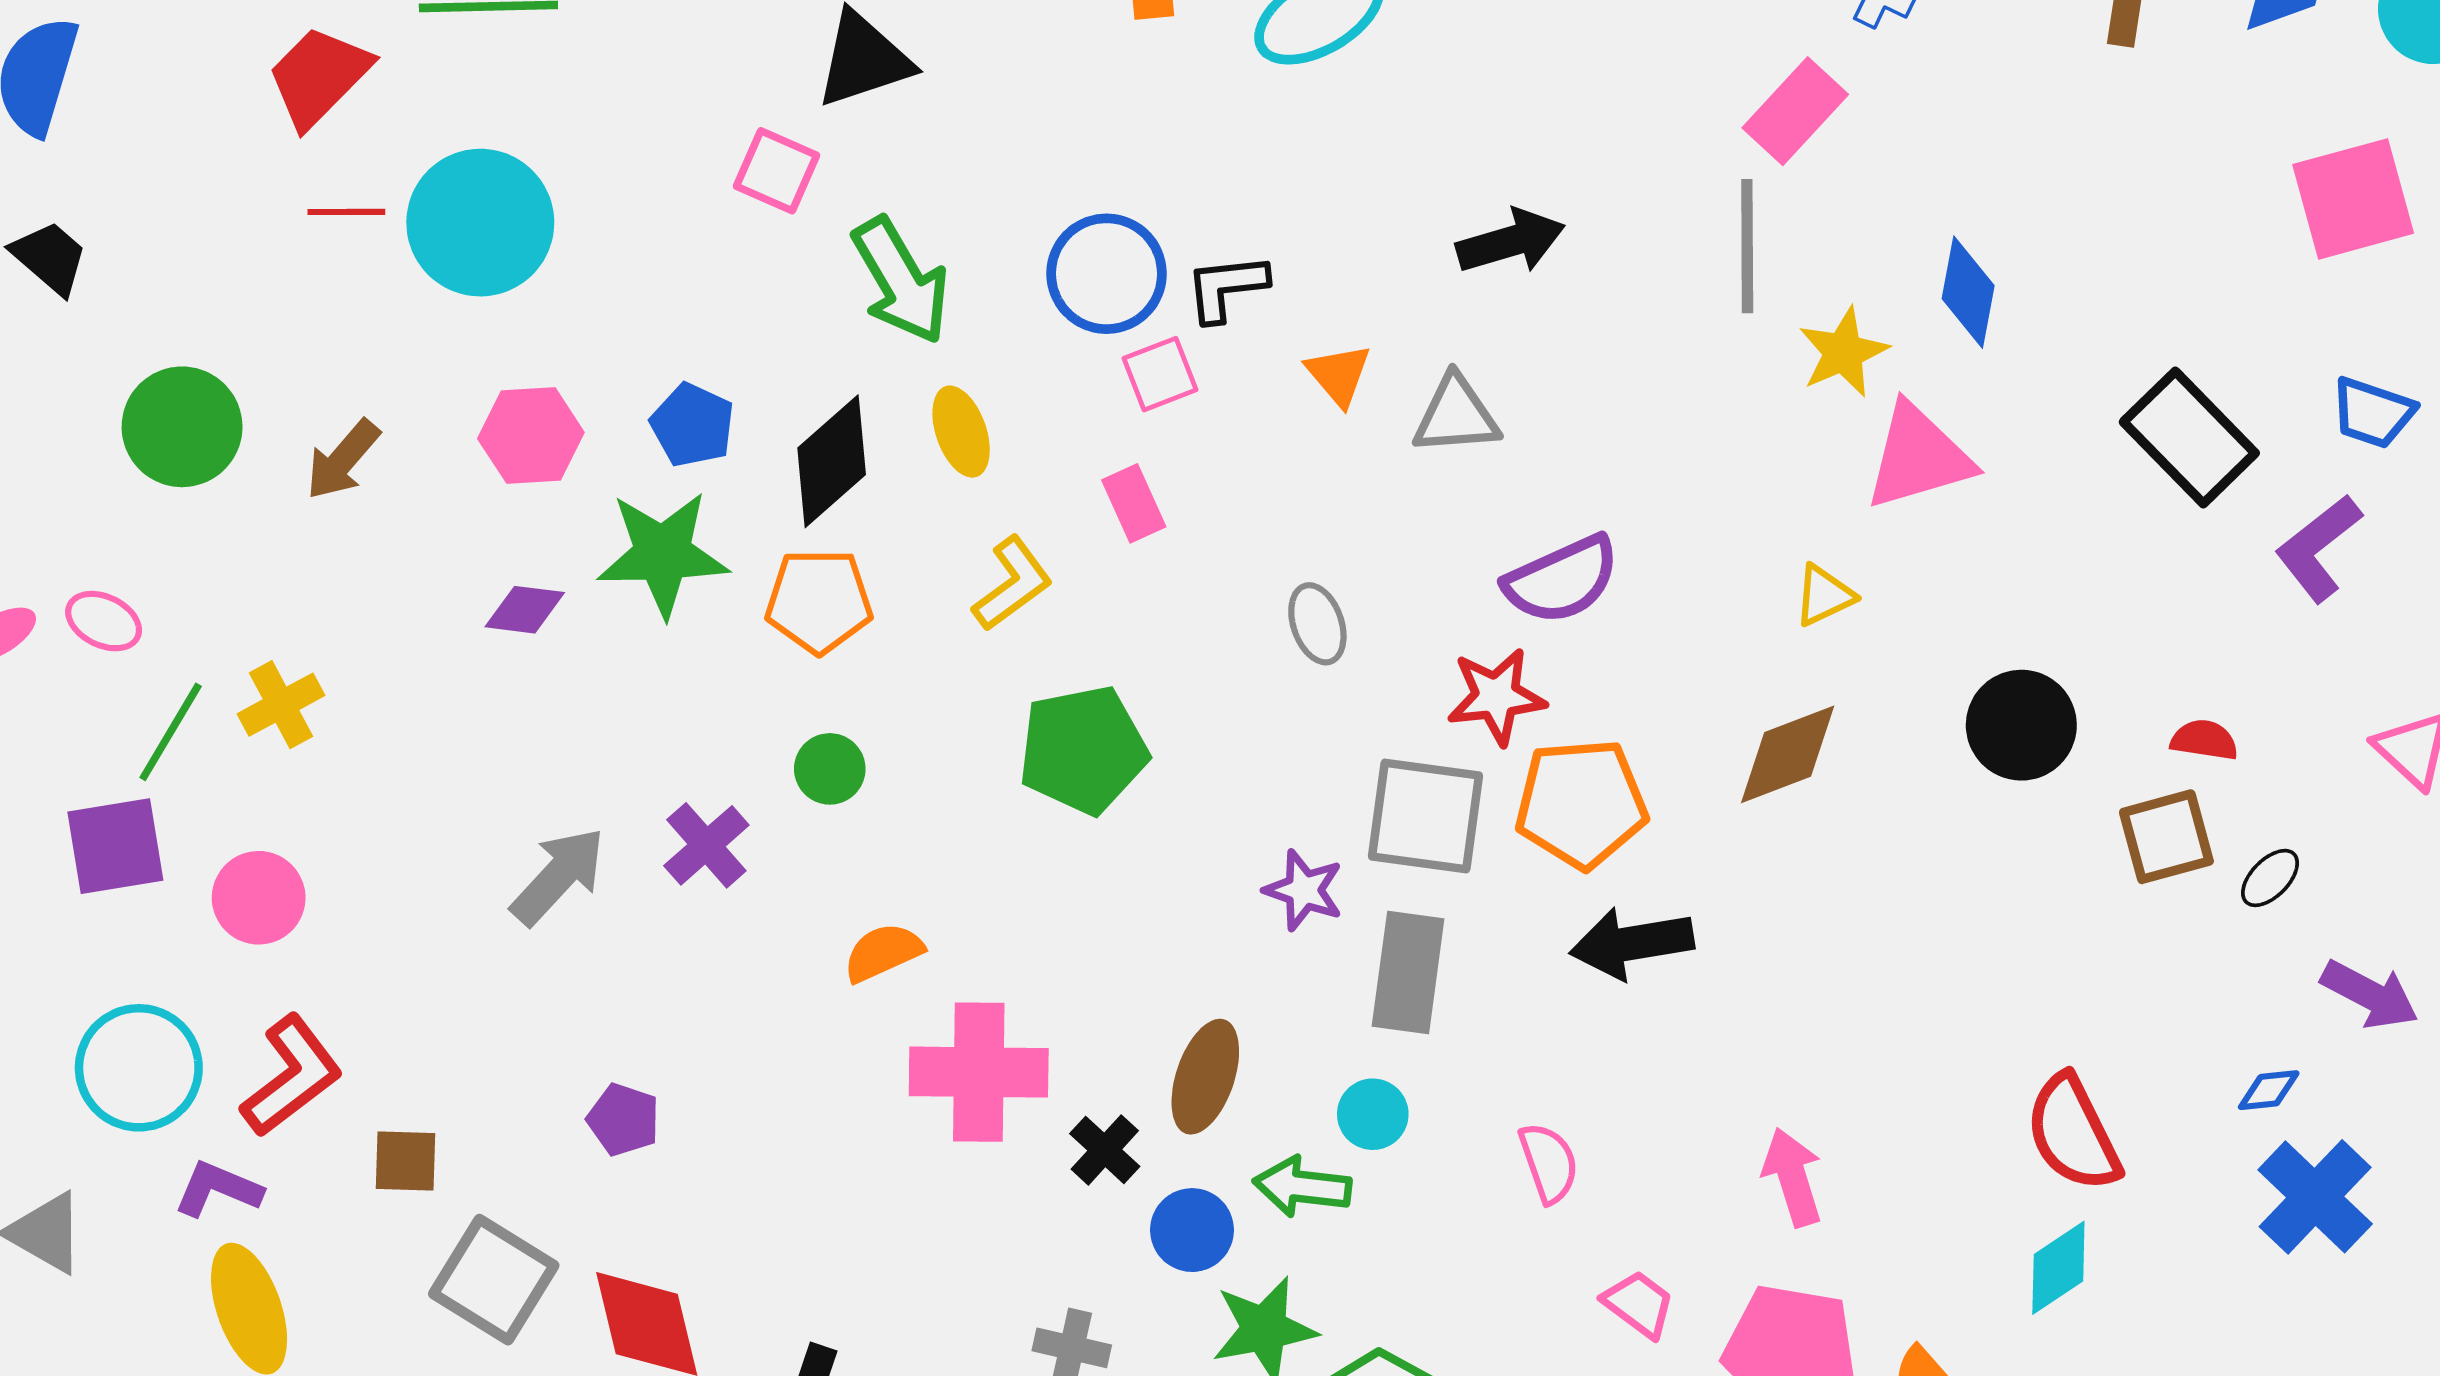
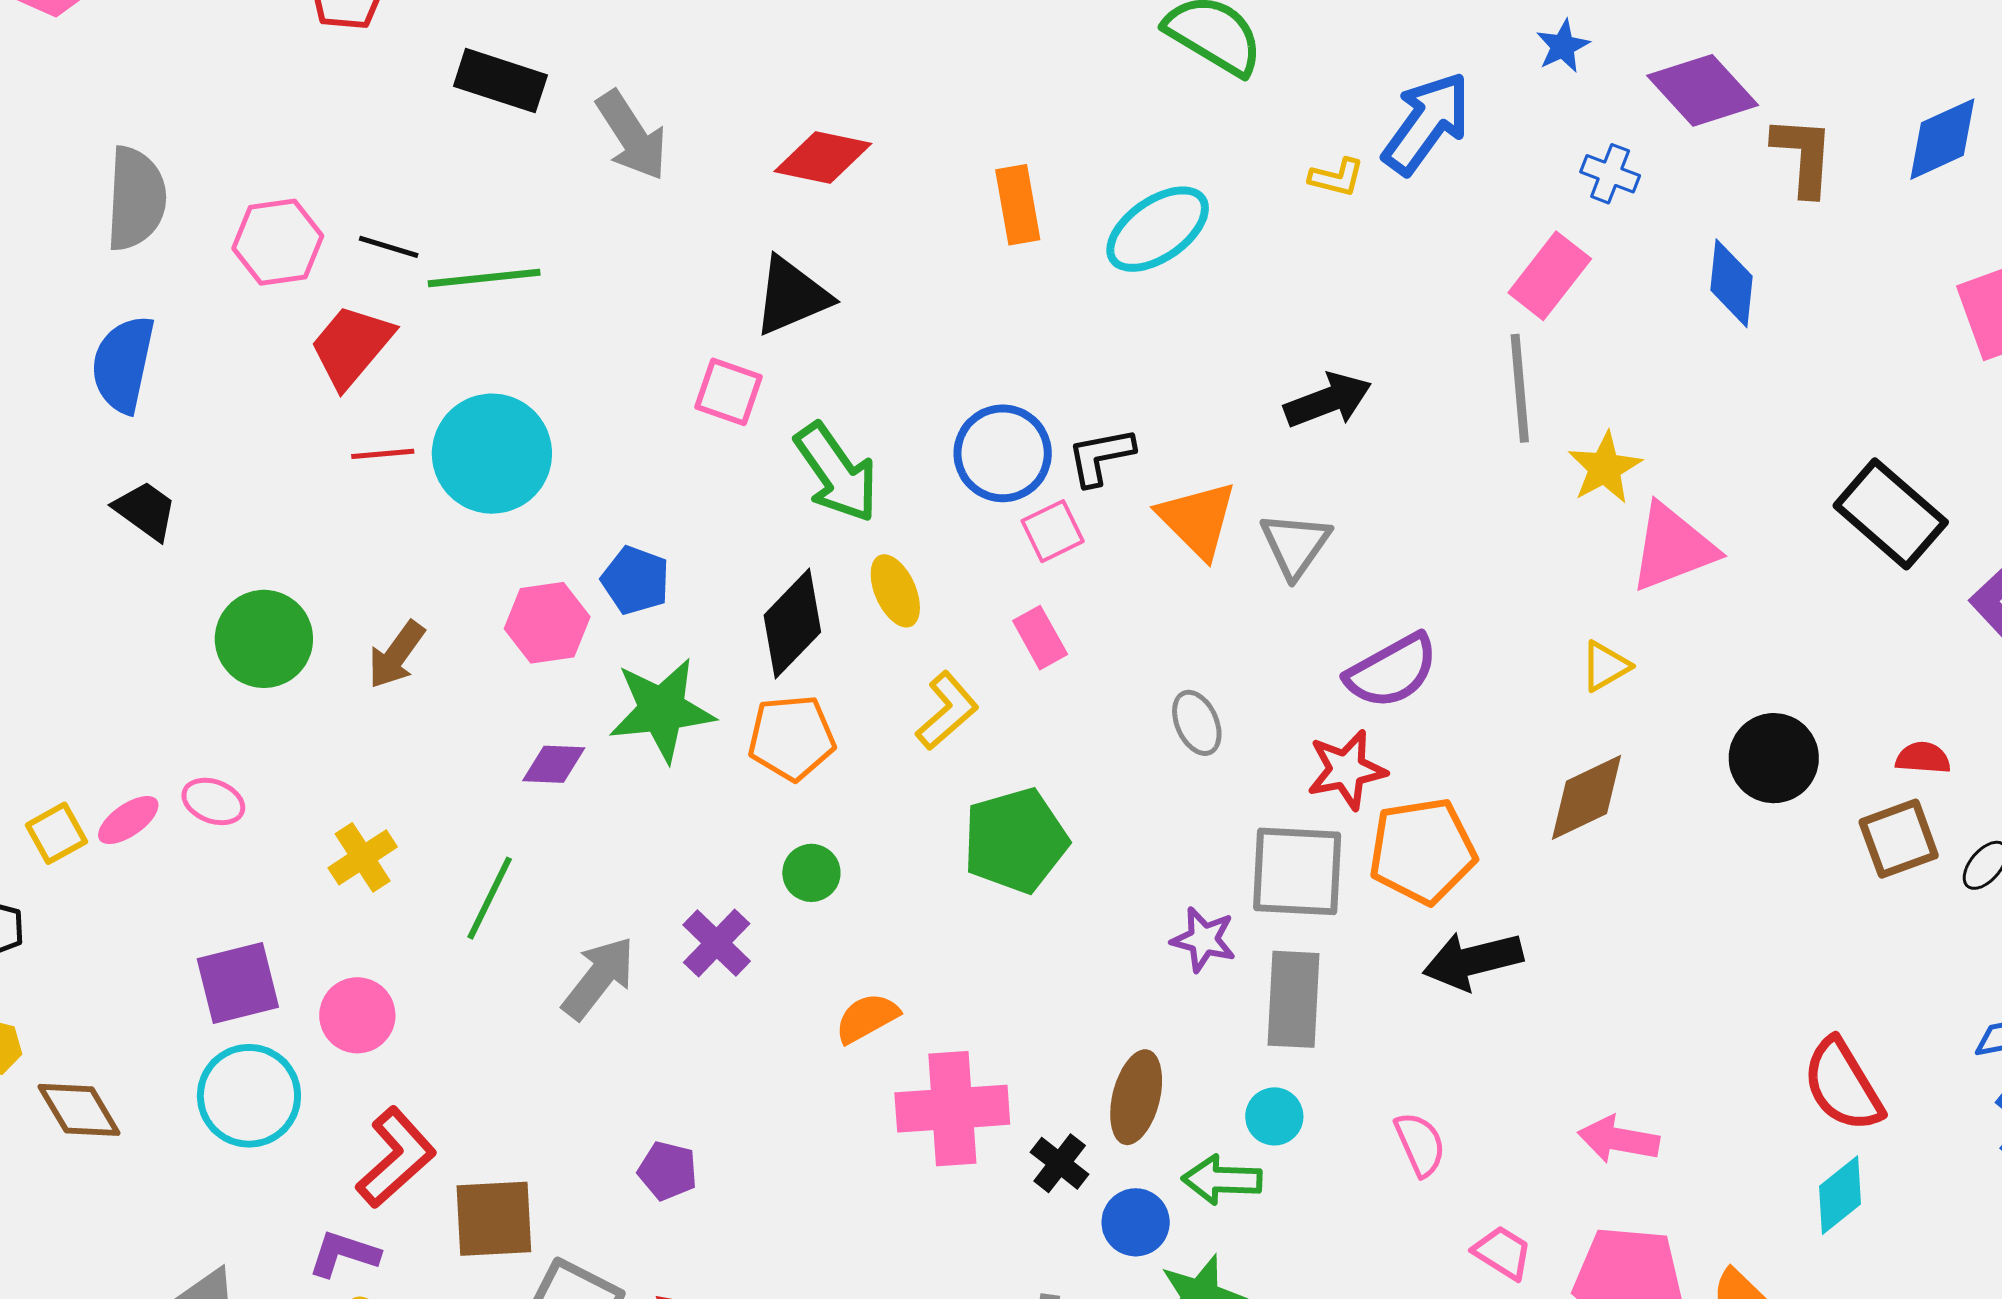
blue diamond: (1968, 292) -> (1732, 283), moved
orange triangle: (1339, 375) -> (1197, 520), size x1.5
gray triangle: (1456, 415) -> (1295, 545), turned -46
blue pentagon: (693, 425) -> (636, 580), moved
green line: (171, 732) -> (490, 898), moved
cyan circle: (139, 1068) -> (249, 1096), moved
brown square: (406, 1161) -> (494, 1219), size x1.5
pink arrow: (1793, 1177) -> (1619, 1139), turned -58

